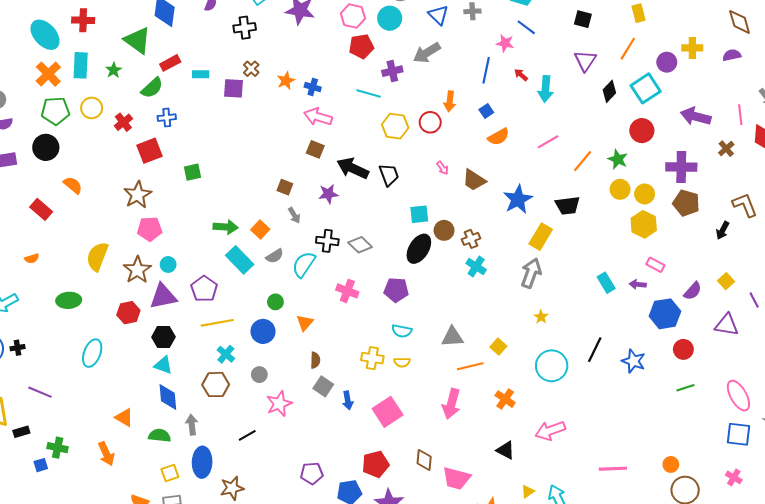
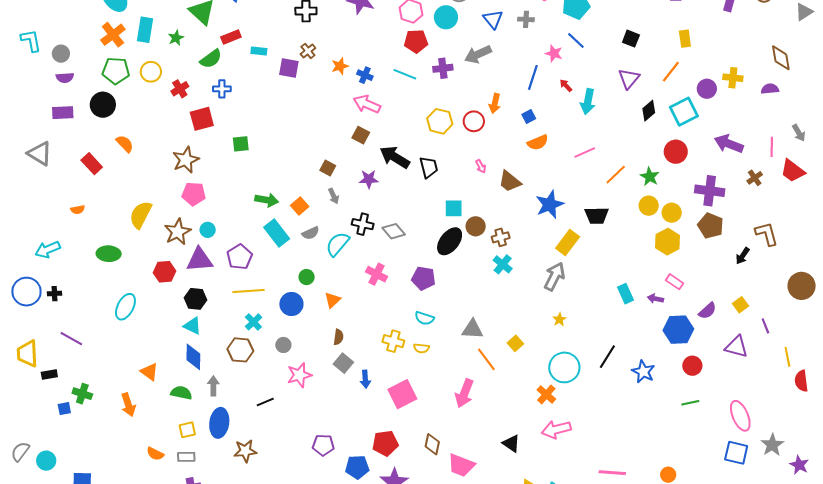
cyan line: (369, 94) -> (405, 74), moved
orange line: (470, 366) -> (486, 359), turned 60
orange cross: (505, 399) -> (546, 394), moved

